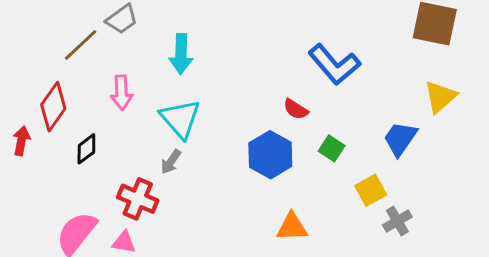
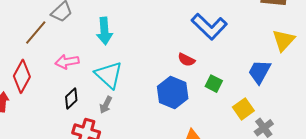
pink arrow: (121, 93) -> (67, 62), turned 90
black diamond: (86, 149) -> (71, 98), moved

